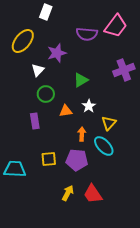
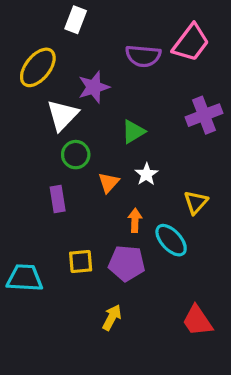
white triangle: (38, 70) -> (63, 115), size x1.5
orange triangle: (66, 111) -> (109, 183), turned -40
yellow triangle: (109, 123) -> (196, 202), moved
red trapezoid: (93, 194) -> (197, 321), moved

